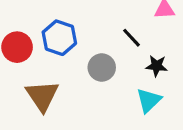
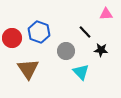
cyan triangle: (149, 100) -> (81, 72), moved, turned -30

